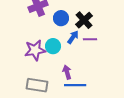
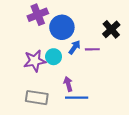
blue circle: (61, 18) -> (62, 27), size x1.5
black cross: (84, 20) -> (111, 29), moved

